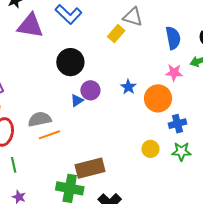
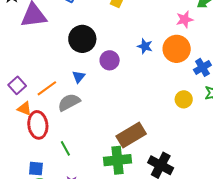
blue triangle: (77, 100) -> (79, 77), moved
orange line: (49, 135) -> (47, 88), moved
green line: (14, 165) -> (65, 148), moved

